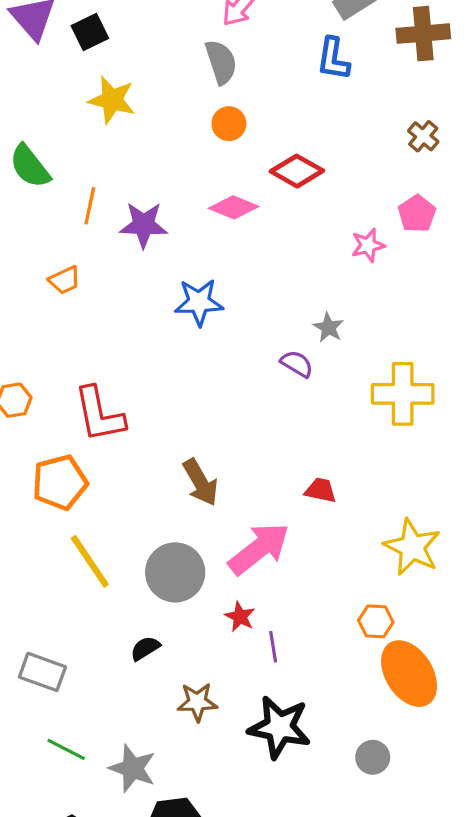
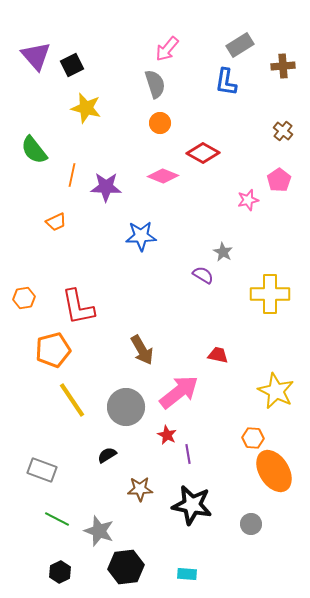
brown cross: (423, 34) -> (283, 66), size x0.7

